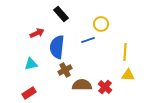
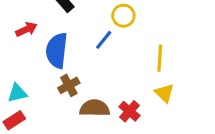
blue line: (88, 40) -> (104, 40), turned -32
cyan triangle: (31, 64) -> (17, 93), moved
yellow triangle: (128, 75) -> (164, 93), turned 40

